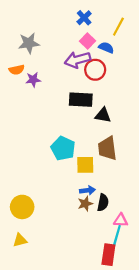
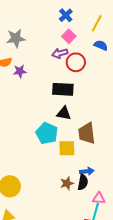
blue semicircle: (106, 48) -> (101, 45), moved
purple arrow: (77, 60) -> (60, 53), size x0.7
black triangle: (103, 115) -> (64, 113), moved
blue arrow: (87, 190) -> (87, 171), moved

